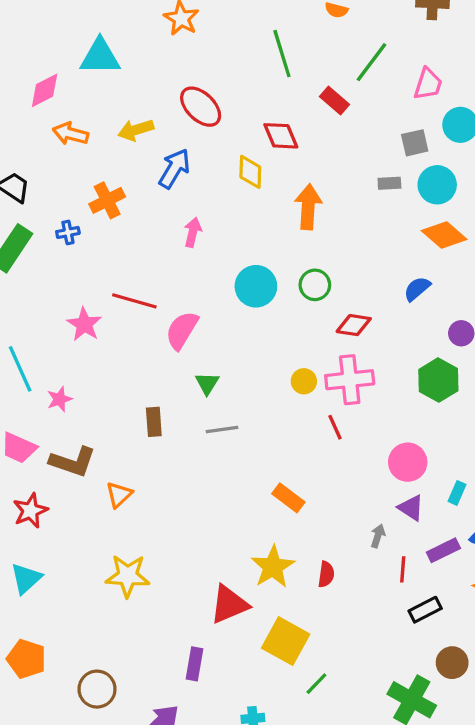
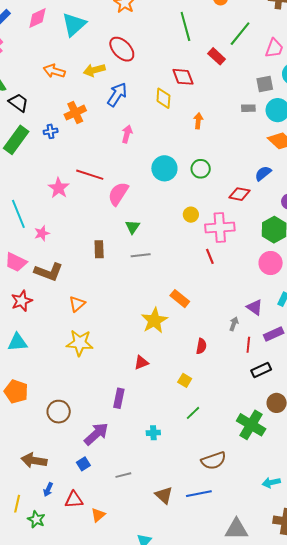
cyan triangle: (100, 57) -> (74, 24), turned -44
pink diamond: (45, 90) -> (37, 18), moved
red ellipse: (201, 107) -> (122, 49), moved
orange arrow: (308, 207) -> (198, 121), size x0.6
red diamond: (354, 325) -> (240, 194), moved
yellow circle: (304, 381) -> (191, 215), moved
pink circle: (408, 462) -> (271, 263), moved
orange triangle: (119, 495) -> (77, 304), moved
yellow star: (273, 567) -> (154, 320), moved
cyan triangle: (26, 578) -> (18, 342), turned 35
red triangle: (229, 604) -> (141, 362), size x0.6
yellow square: (286, 641) -> (185, 380), moved, size x0.5

